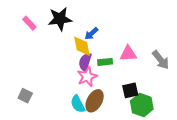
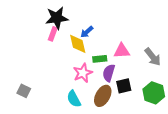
pink rectangle: (29, 23) -> (53, 34), moved, turned 64
purple semicircle: (85, 62) -> (109, 73), moved
brown ellipse: (95, 101) -> (103, 96), moved
green hexagon: (142, 105) -> (154, 93), moved

